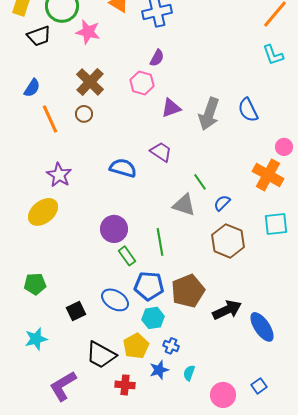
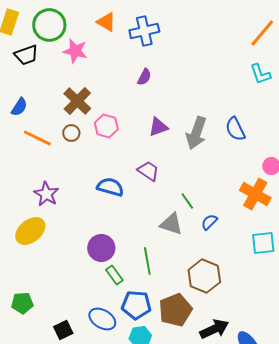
pink hexagon: (142, 83) -> (106, 126), moved
orange line: (50, 119) -> (37, 138), turned -40
brown hexagon: (228, 241) -> (204, 276), moved

